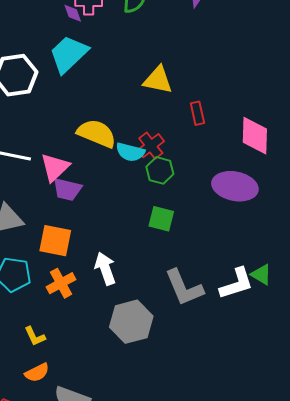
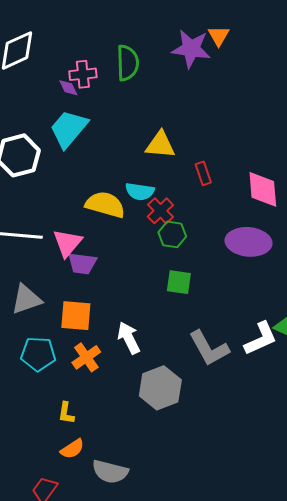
cyan semicircle: (130, 152) -> (140, 191), moved
yellow L-shape: (35, 336) -> (66, 413), turned 40

